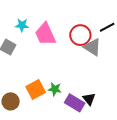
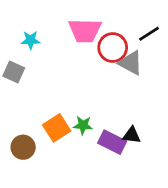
pink trapezoid: (45, 34) -> (85, 31), moved, turned -60
black triangle: (89, 99) -> (132, 135), turned -40

